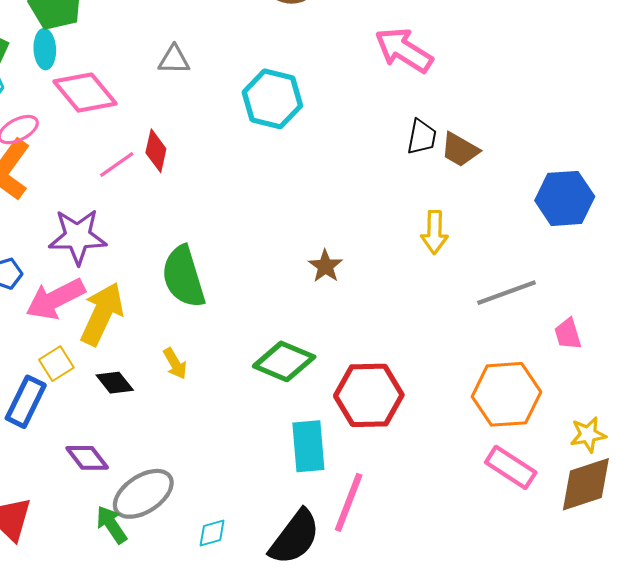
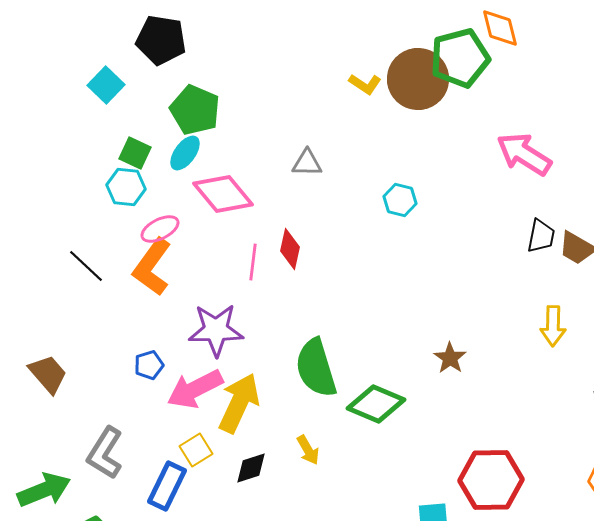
cyan ellipse: (45, 49) -> (185, 153), turned 39
cyan hexagon: (272, 99) -> (400, 200), size x0.6
pink line: (117, 165) -> (253, 262), turned -48
green diamond: (284, 361) -> (376, 404), moved
black diamond: (115, 383) -> (251, 468), turned -69

